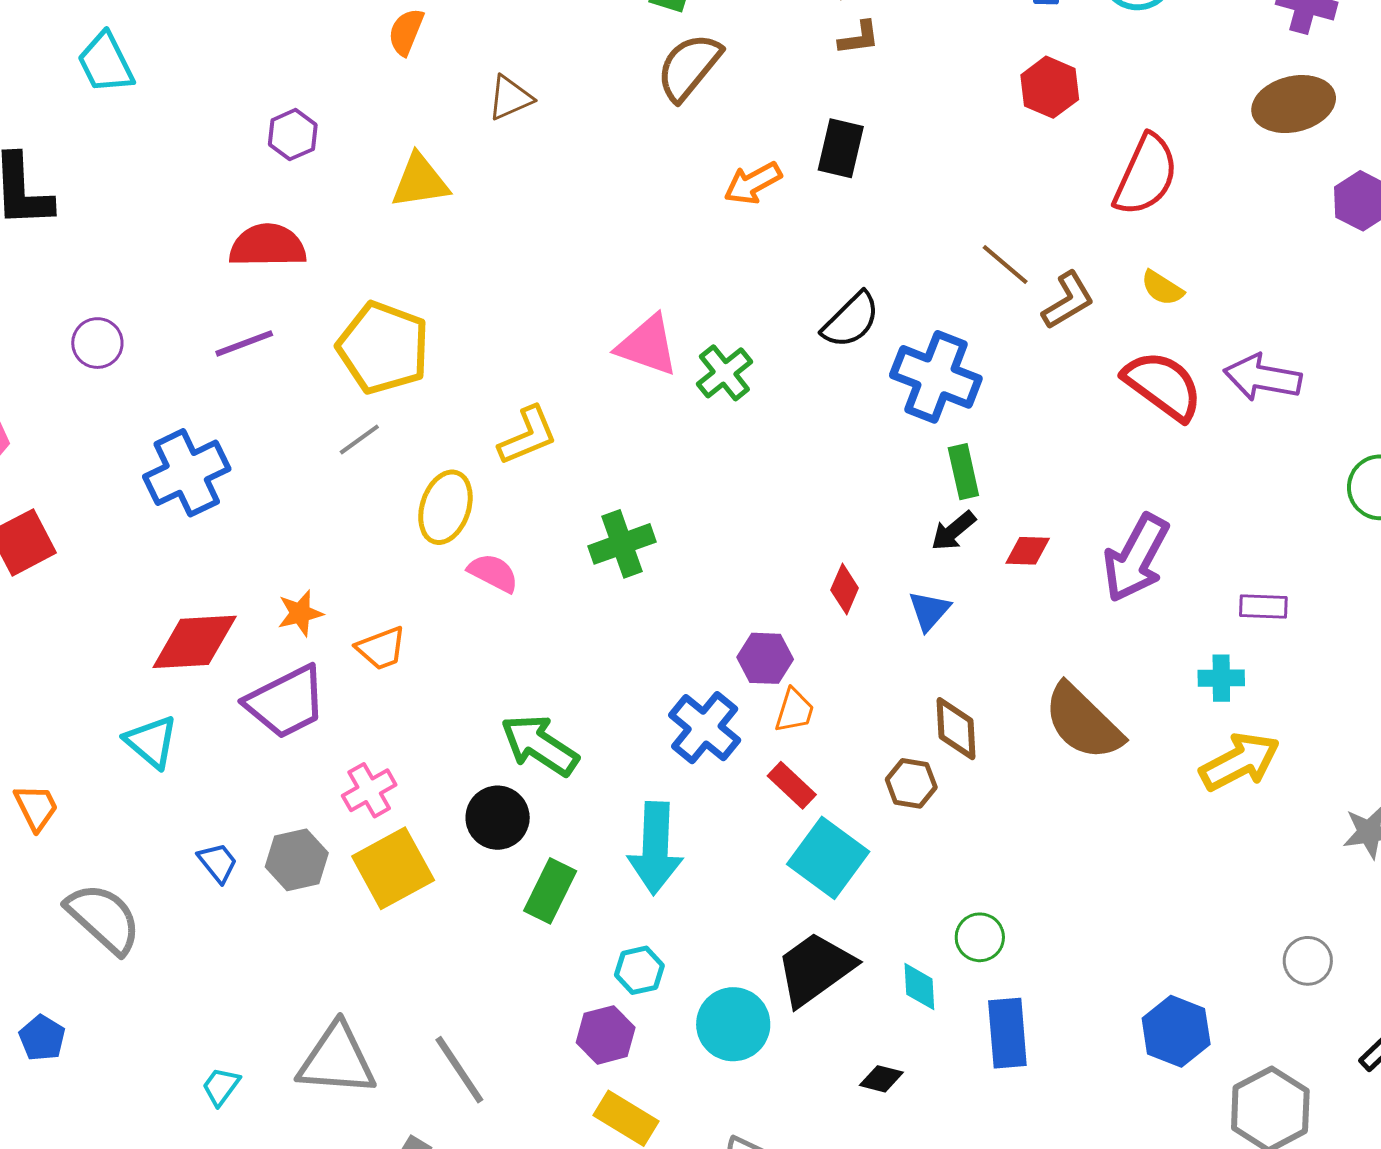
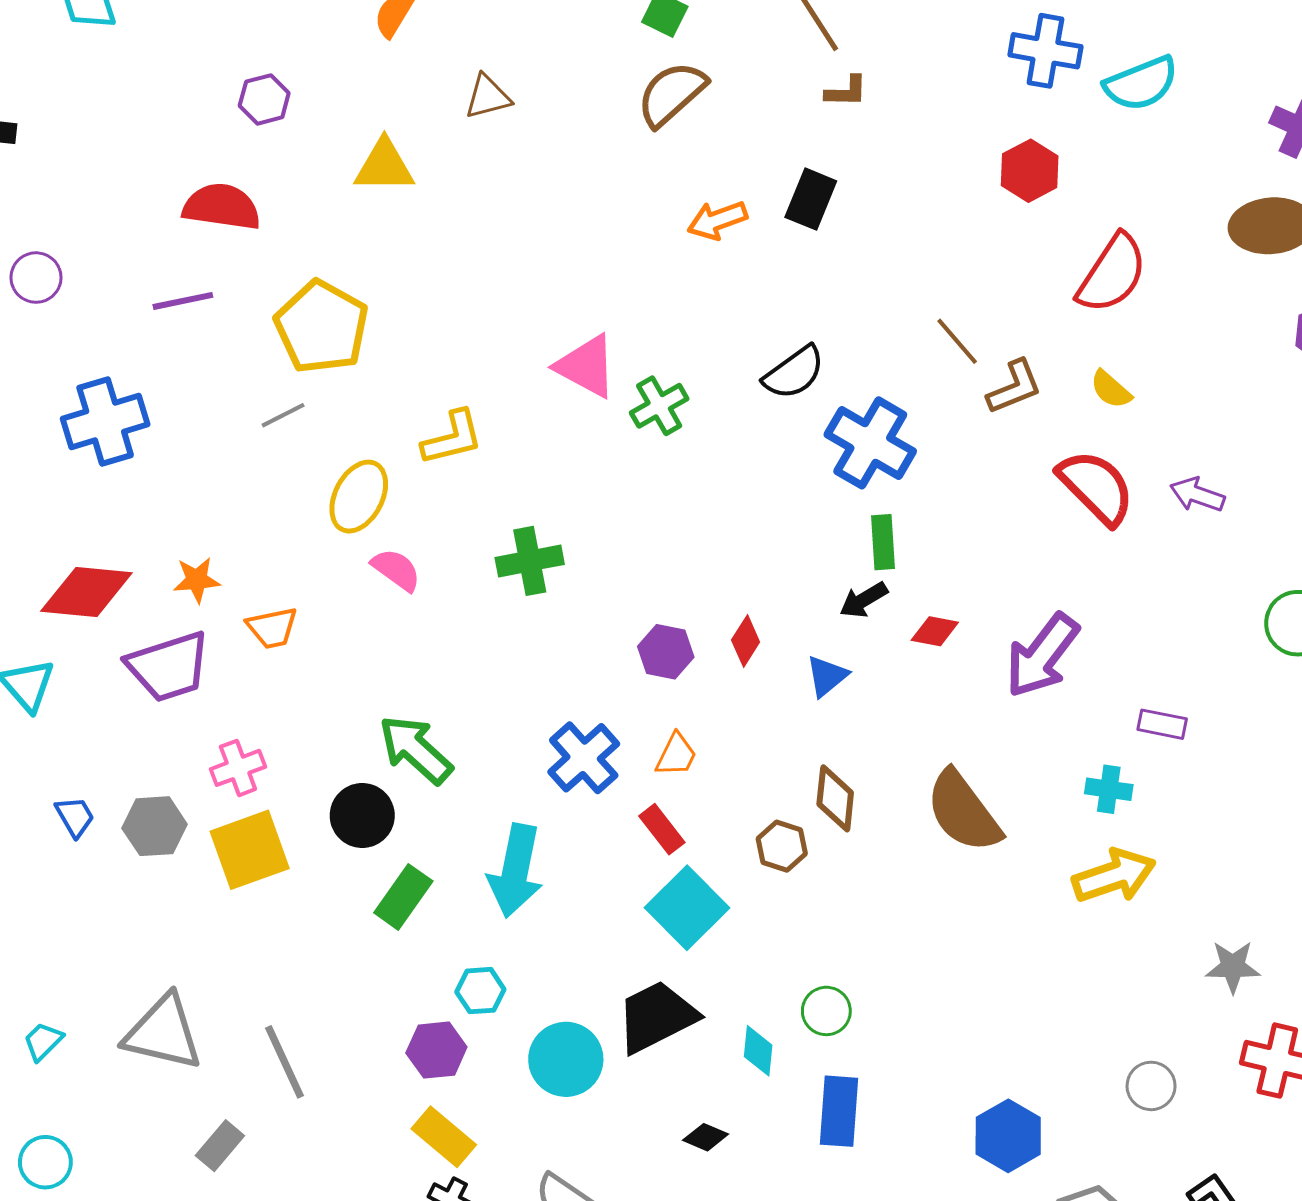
purple arrow: (1263, 377) -> (1197, 495), size x0.7
purple hexagon: (765, 658) -> (666, 652), moved

